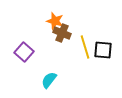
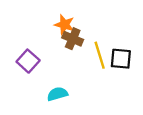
cyan semicircle: (49, 80) -> (57, 94), turned 36

